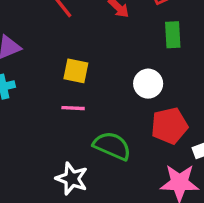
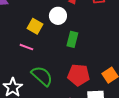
green rectangle: (173, 35) -> (72, 39), moved
white circle: (148, 84) -> (58, 16), moved

